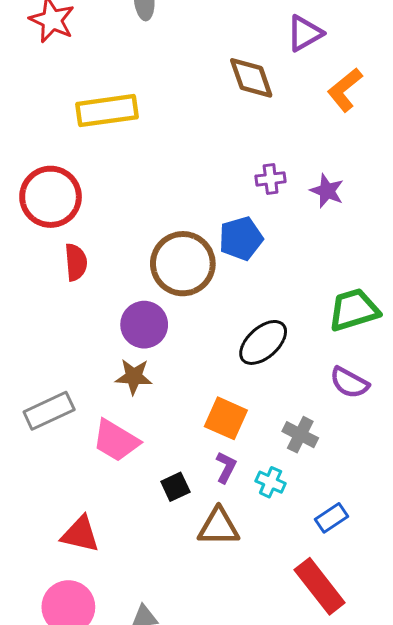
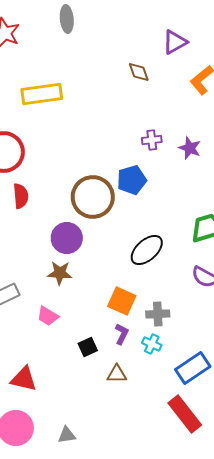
brown diamond: (251, 78) -> (139, 72), size x0.7
gray cross: (300, 435) -> (158, 314), moved, turned -30
pink trapezoid: (116, 441) -> (48, 316), size x0.7
blue rectangle: (331, 518) -> (193, 368), size x1.6
brown triangle: (219, 527) -> (117, 374), size x0.7

